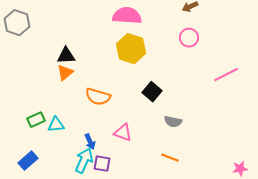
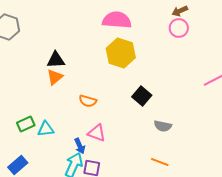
pink circle: (189, 38) -> (179, 28), moved
orange semicircle: (98, 97) -> (88, 101), size x0.7
pink triangle: (123, 133) -> (97, 133), moved

